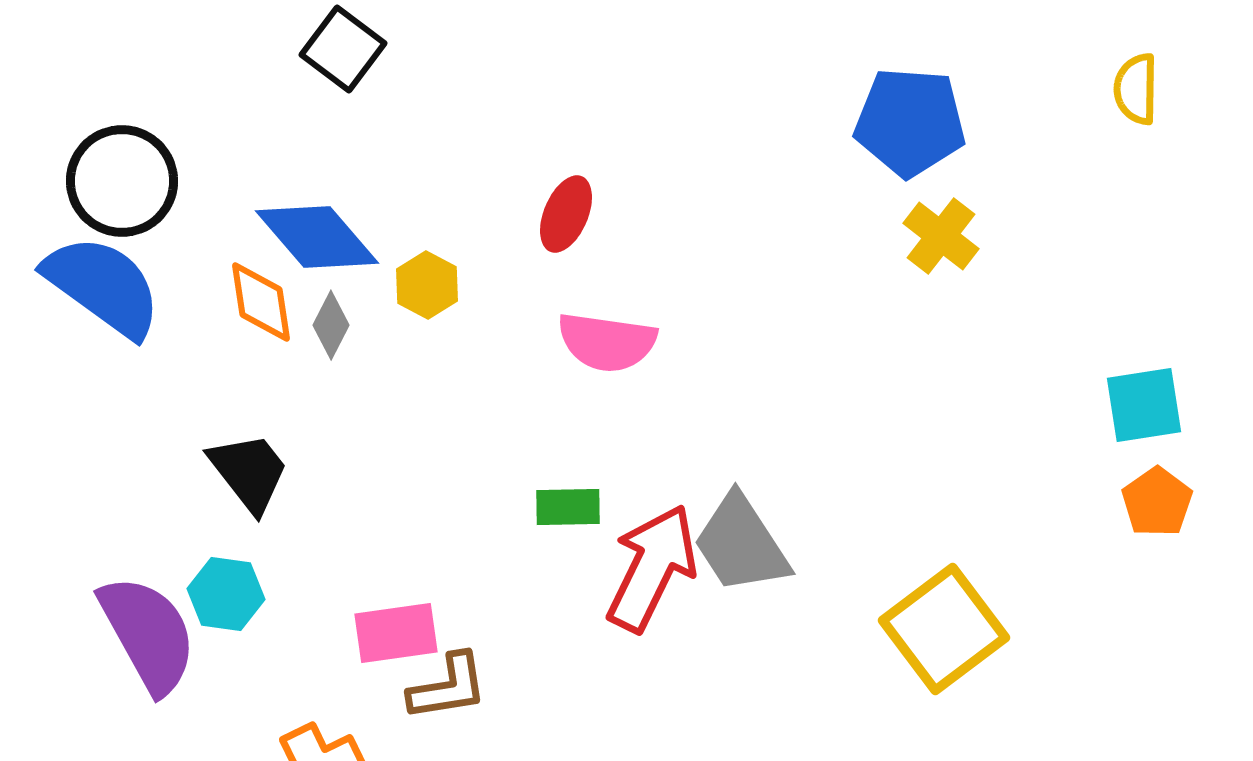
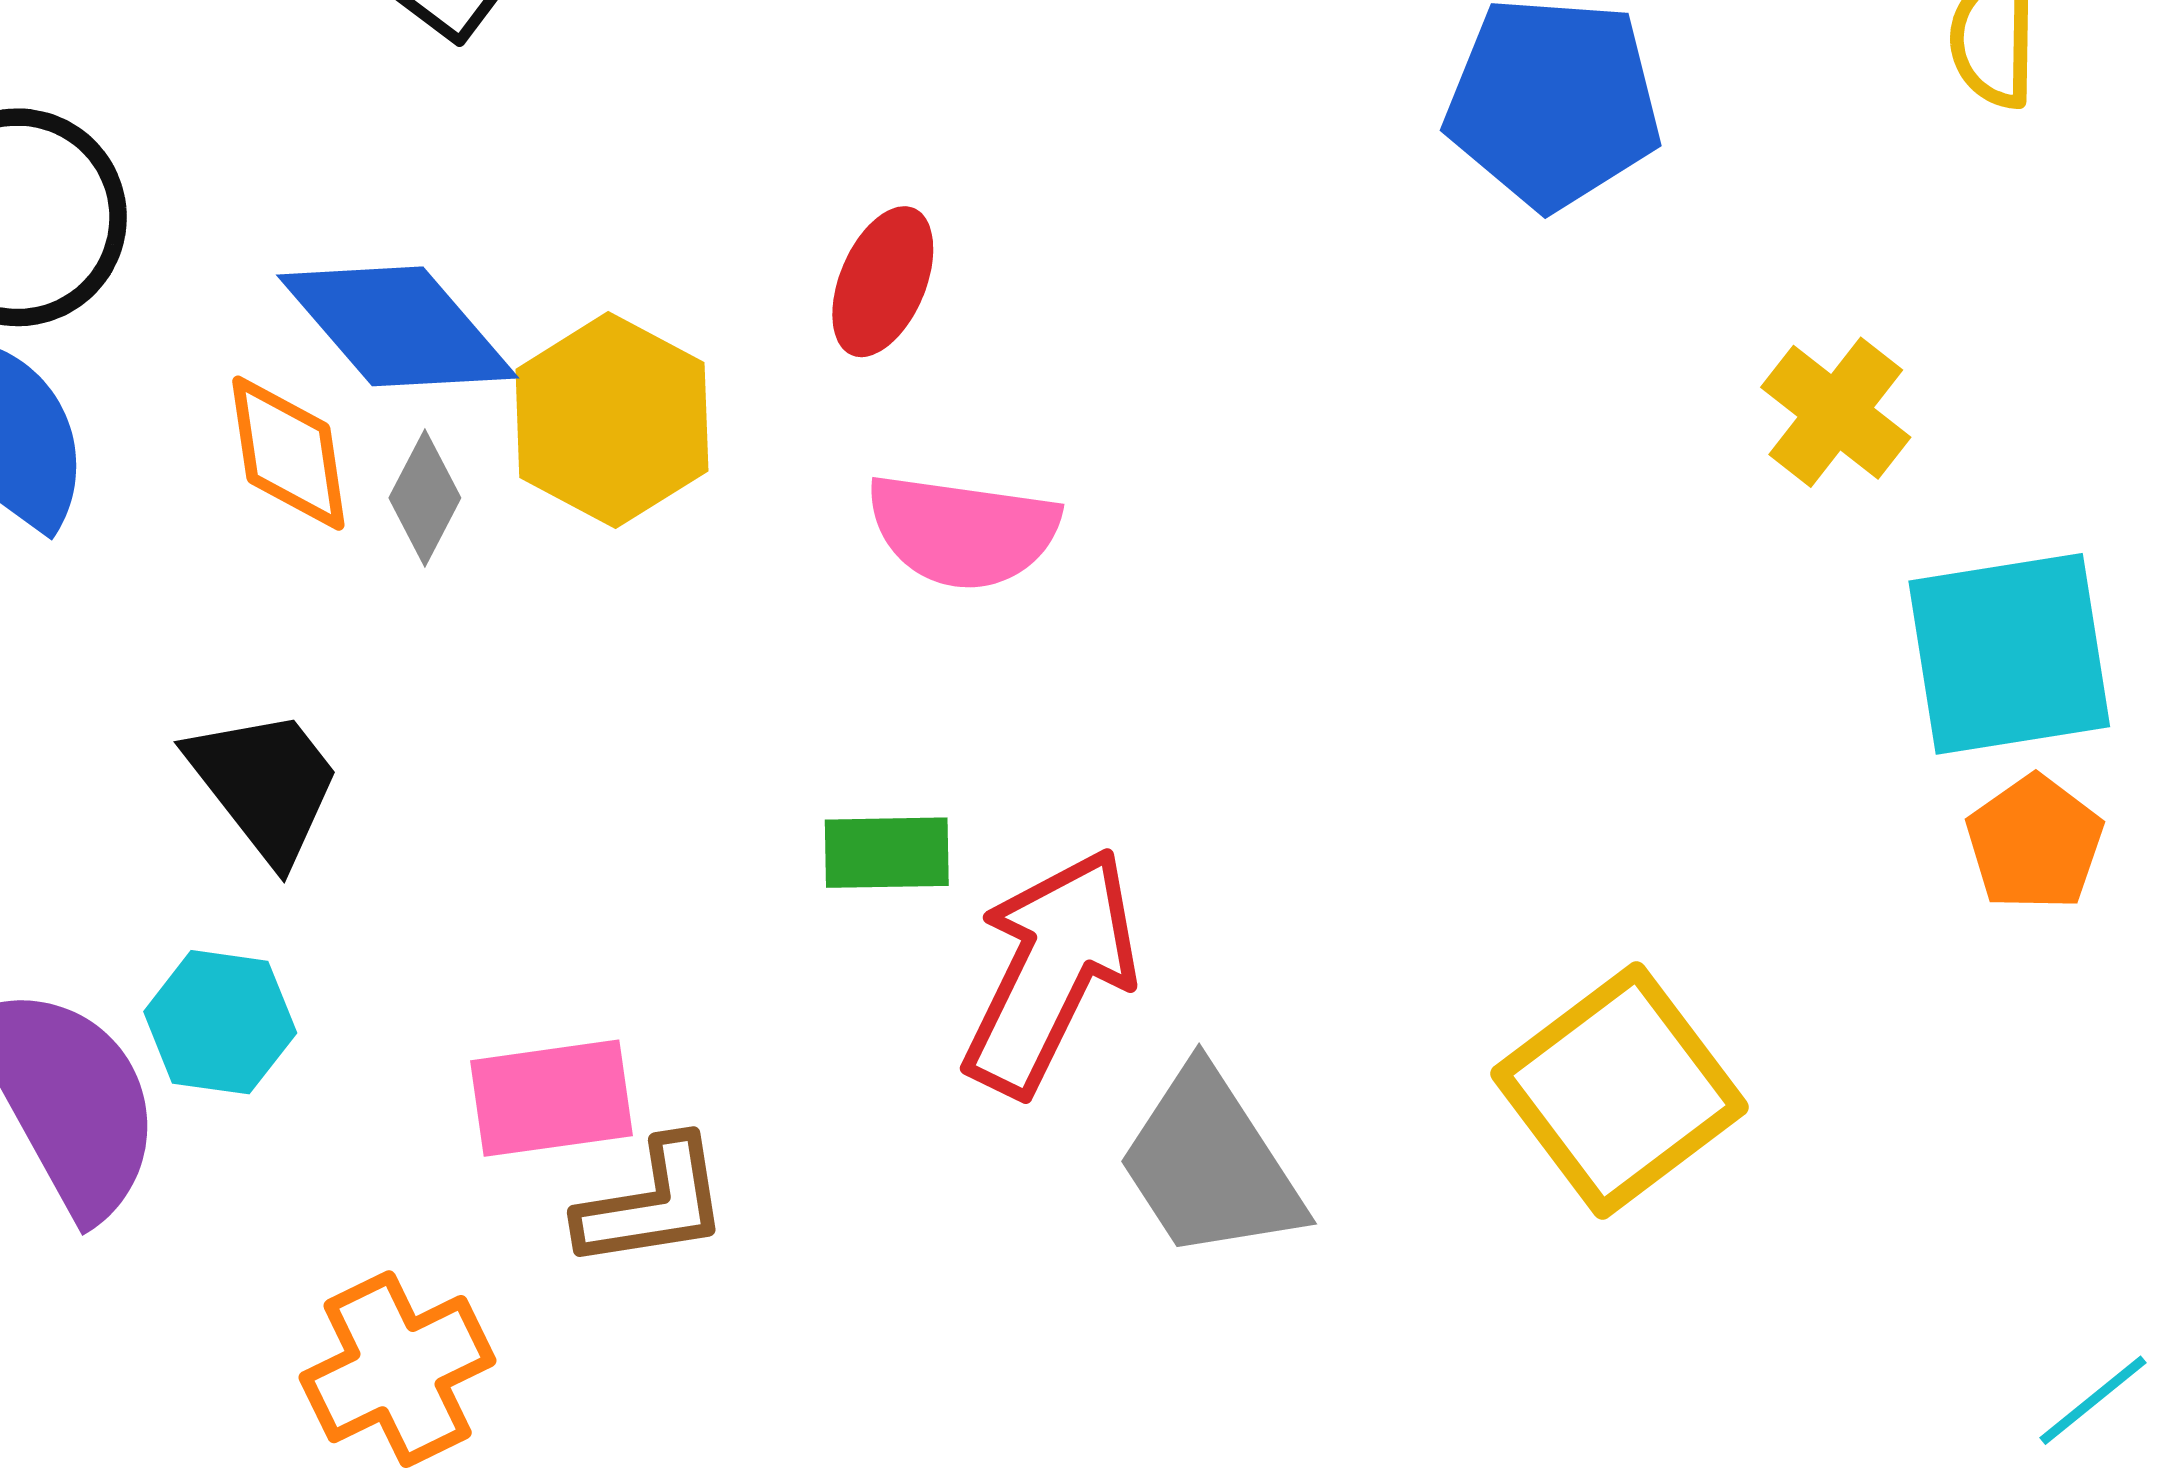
yellow cross: (941, 236) -> (1836, 412), moved
yellow hexagon: (427, 285) -> (612, 420), size x1.6
cyan square: (1144, 405) -> (2009, 654), size x1.4
gray trapezoid: (741, 544) -> (1210, 1164), moved

